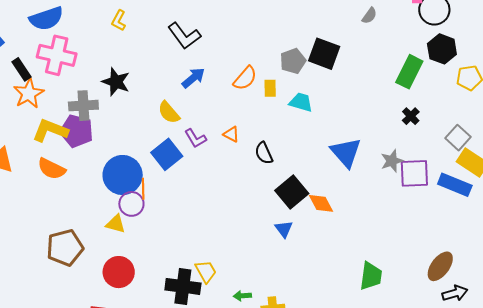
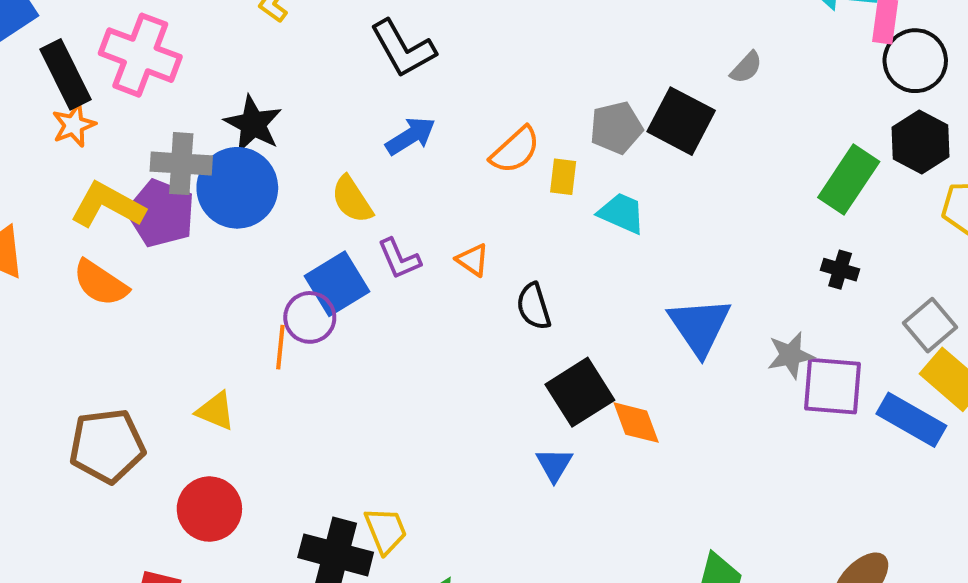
gray semicircle: (369, 16) -> (746, 67), moved
black rectangle: (22, 69) -> (66, 74), size x1.4
orange star: (29, 94) -> (74, 125), size x0.7
black cross: (411, 116) -> (840, 270), turned -36
blue circle: (123, 175) -> (237, 188), moved
purple circle: (131, 204) -> (310, 317), moved

